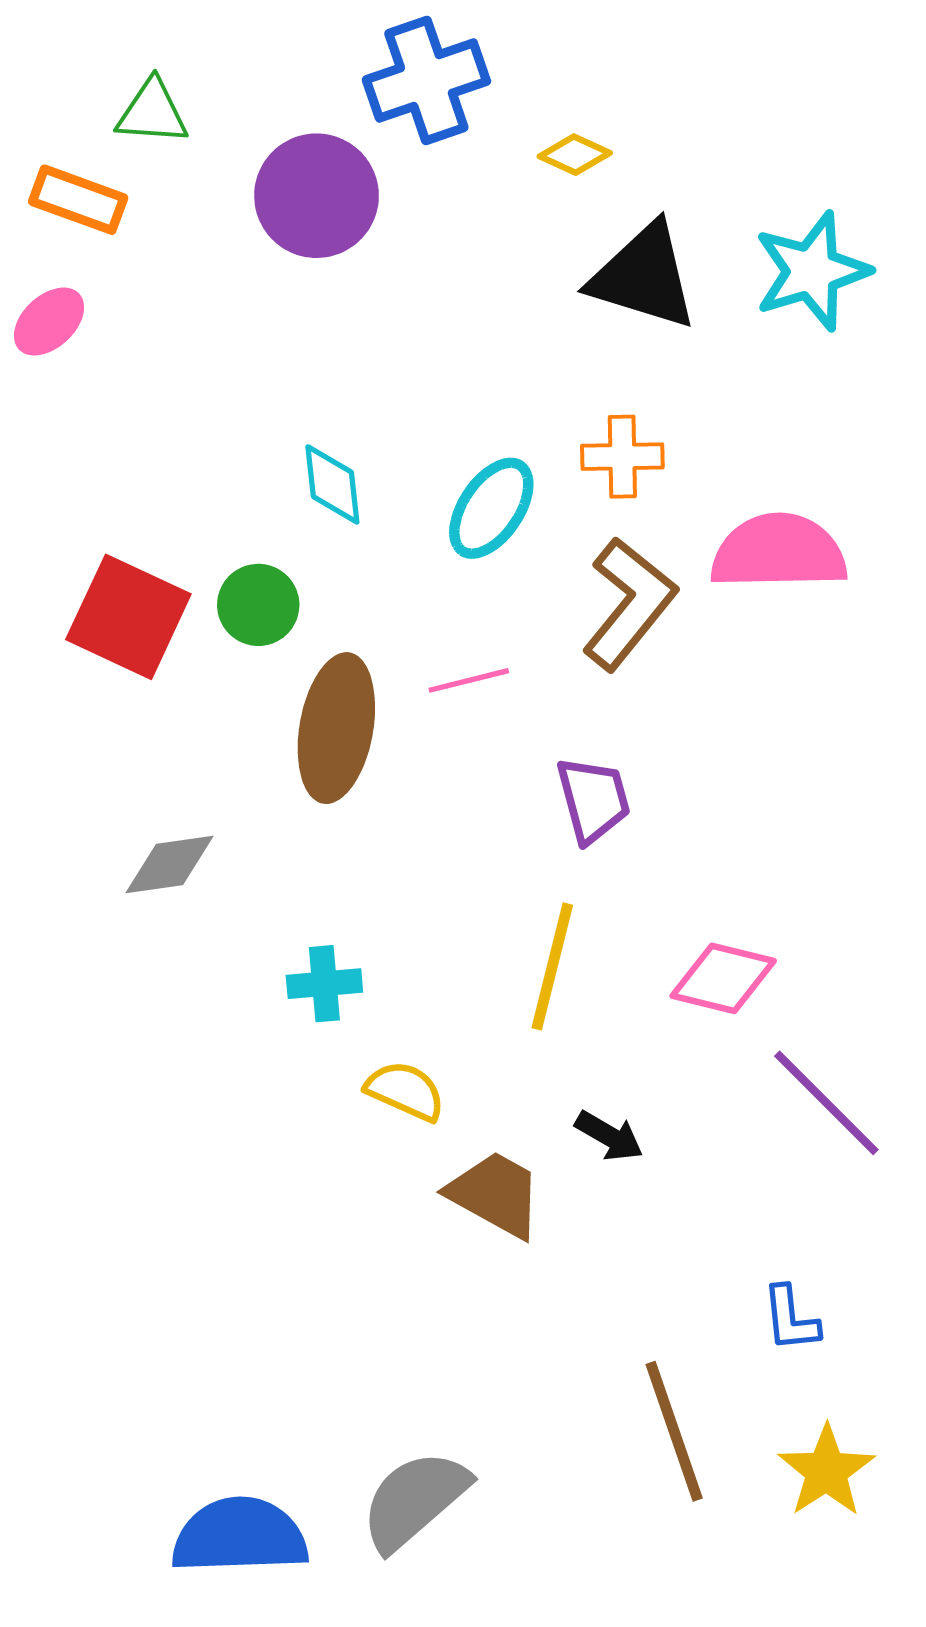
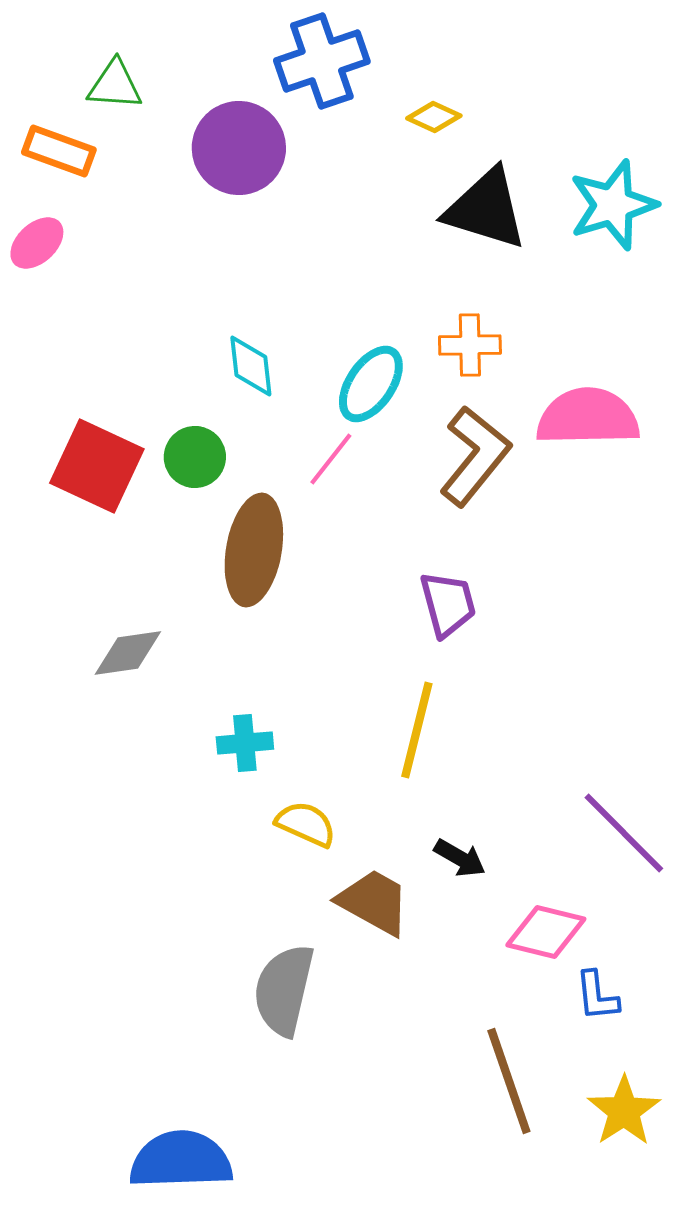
pink line: (469, 680) -> (331, 459), moved, turned -38
pink diamond: (723, 978) -> (546, 932), moved
gray semicircle: (415, 1500) -> (284, 990), moved, turned -36

